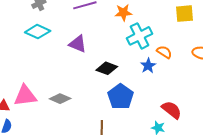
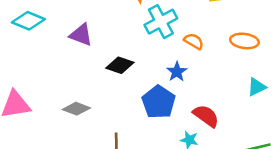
blue star: (148, 66) -> (177, 72), moved
blue pentagon: (120, 97) -> (159, 102), moved
gray diamond: (60, 99) -> (76, 109), moved

